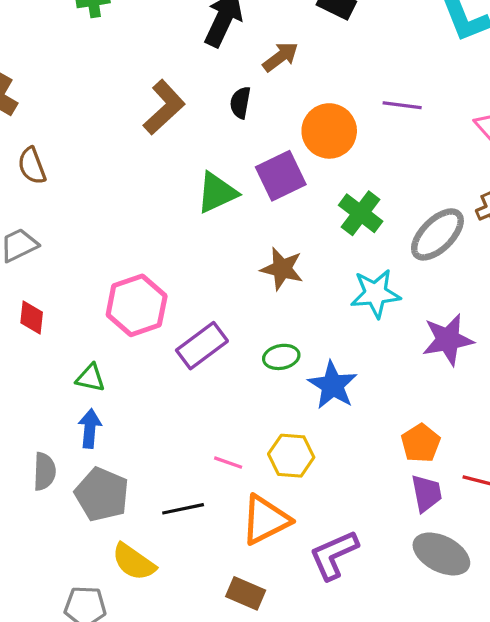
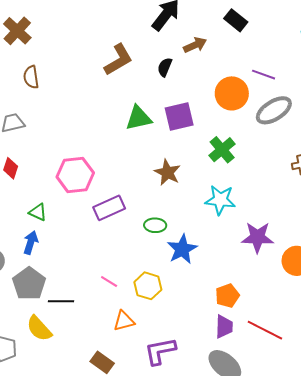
purple line: (402, 105) -> (264, 75), moved
orange circle: (329, 131) -> (232, 93), moved
gray ellipse: (437, 234) -> (274, 110), moved
black line: (183, 509) -> (61, 301), moved
orange triangle: (266, 520) -> (124, 321), size x0.7

